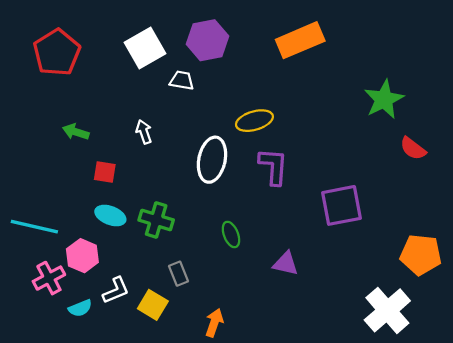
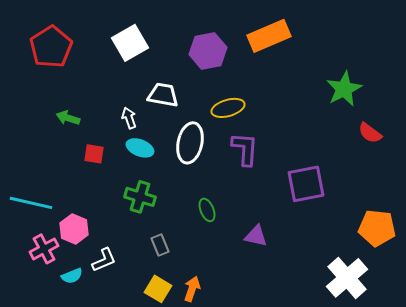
purple hexagon: (208, 40) -> (208, 51), moved
white trapezoid: (182, 80) -> (163, 95), moved, size x1.4
cyan ellipse: (110, 216) -> (140, 148), moved
yellow square: (153, 305) -> (158, 289), moved

